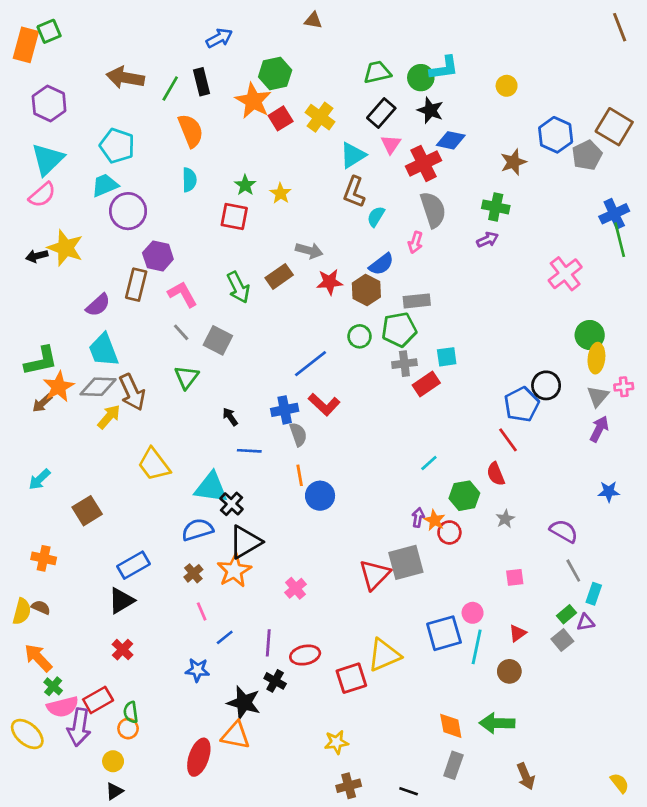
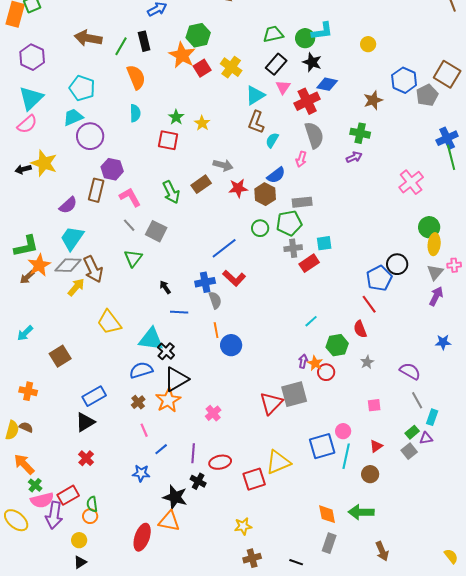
cyan trapezoid: (104, 350) -> (72, 238), turned 56

